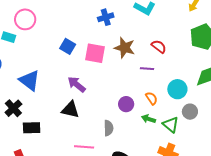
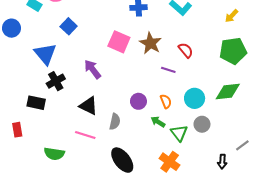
blue square: (68, 46) -> (69, 26), moved
black cross: (13, 108) -> (56, 81), moved
black triangle: (70, 110) -> (89, 106), moved

